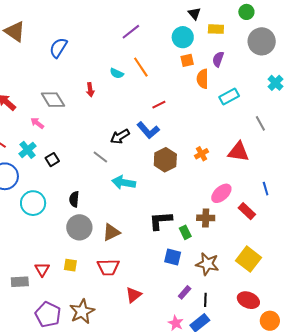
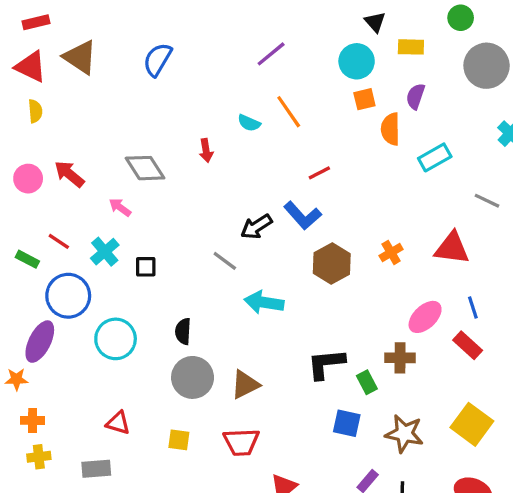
blue semicircle: (58, 48) -> (157, 60), moved
gray line: (260, 123) -> (487, 201), turned -35
black square: (52, 160) -> (146, 267), turned 32
blue line: (266, 189) -> (473, 307), moved
red triangle: (42, 269) -> (118, 423), moved, turned -42

